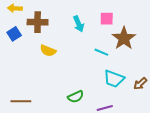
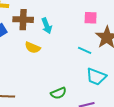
cyan arrow: (79, 24) -> (47, 26), moved

